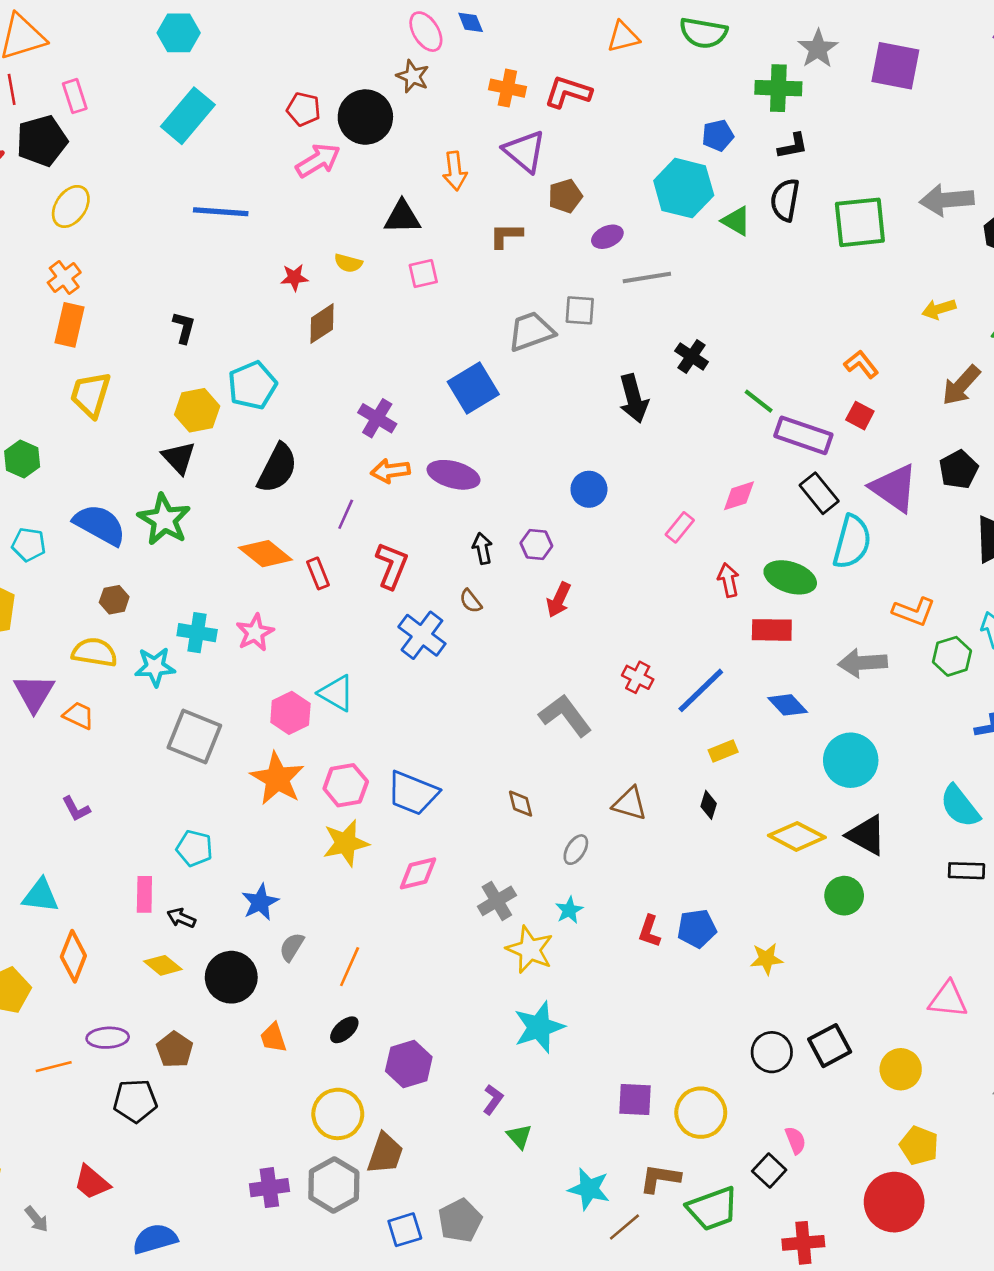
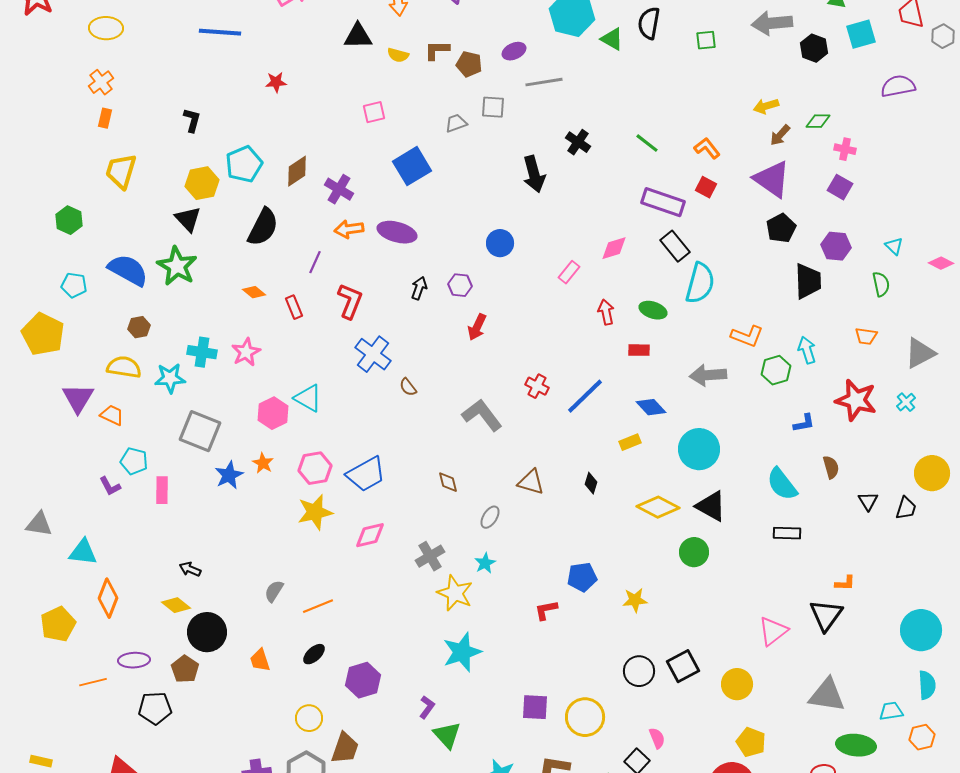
brown pentagon: (565, 196) -> (469, 64), moved, turned 30
yellow ellipse: (71, 206) -> (106, 28), turned 56
green square: (860, 222) -> (706, 40), size x0.5
yellow semicircle: (348, 263) -> (398, 55), moved
pink square: (423, 274) -> (374, 112), moved
brown diamond: (322, 324) -> (297, 171), moved
orange rectangle: (69, 325) -> (105, 118), size x0.6
gray trapezoid: (531, 331) -> (456, 123), size x0.6
brown arrow: (961, 385) -> (780, 135), moved, size x0.7
green line: (759, 401) -> (647, 143), moved
purple triangle: (894, 488) -> (772, 179), moved
black arrow: (482, 548) -> (419, 288), turned 30
orange diamond: (265, 554) -> (254, 292), size x0.6
green ellipse: (790, 577) -> (653, 310), size x0.7
brown semicircle: (471, 601) -> (408, 387), moved
red rectangle: (772, 630) -> (639, 350), size x0.7
yellow rectangle: (723, 751) -> (630, 442), moved
orange star: (277, 779) -> (263, 463), size x0.5
blue trapezoid: (413, 793) -> (366, 474), turned -51
cyan pentagon: (194, 848) -> (134, 461), moved
pink rectangle: (144, 894) -> (162, 490), moved
blue star: (260, 902) -> (229, 475), moved
red L-shape: (649, 931) -> (546, 610), moved, turned 60
orange line: (350, 967) -> (318, 606), turned 44
black circle: (231, 977) -> (207, 632), moved
pink triangle: (948, 1000) -> (773, 631), turned -44
yellow circle: (338, 1114) -> (309, 718), size x0.7
green triangle: (519, 1136) -> (447, 735), size x1.4

